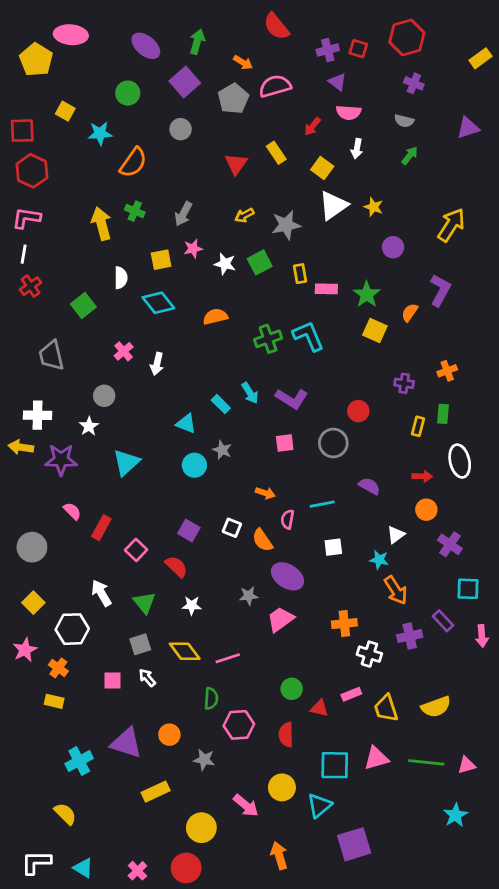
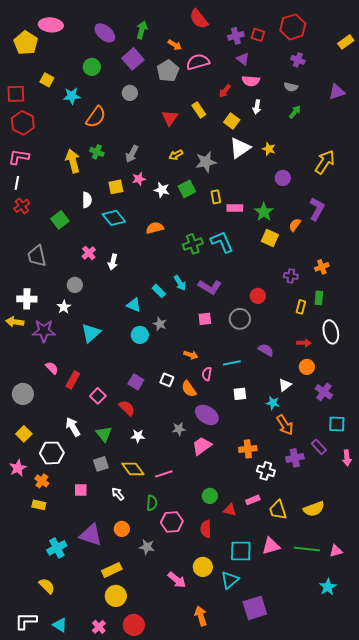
white arrow: (147, 678) -> (118, 494), moved
yellow circle: (201, 828) -> (116, 596), moved

